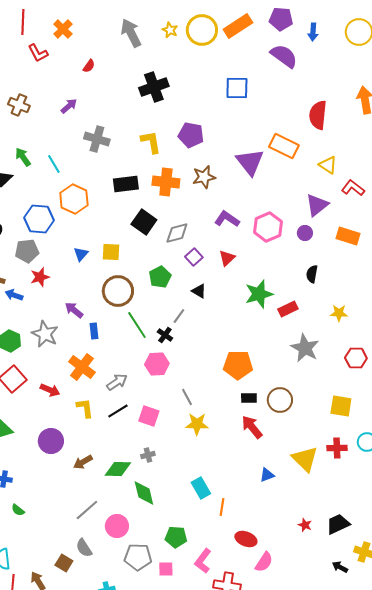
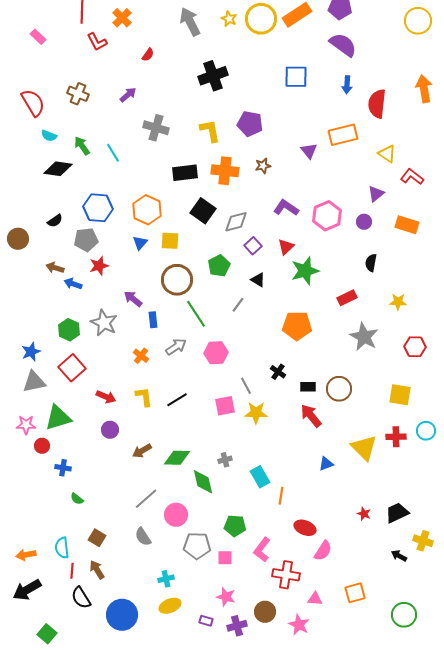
blue arrow: (313, 32) -> (347, 85), moved
orange rectangle: (284, 146) -> (343, 135), turned -40
purple triangle: (250, 162) -> (309, 151), size x0.6
brown star: (204, 177) -> (263, 166), size x0.7
orange hexagon: (74, 199) -> (147, 210), moved
purple triangle: (317, 205) -> (376, 194), size x0.7
green star: (259, 294) -> (305, 271), moved
black cross: (165, 335) -> (278, 372), moved
orange pentagon: (238, 365) -> (297, 326), moved
orange cross: (82, 367) -> (141, 356), size x0.6
gray arrow: (117, 382) -> (176, 347), moved
red arrow: (50, 390) -> (106, 397), moved
pink square: (149, 416) -> (225, 406), moved, turned -30
purple circle: (51, 441) -> (110, 430), size x0.7
gray cross: (148, 455) -> (225, 460), moved
brown square: (64, 563) -> (97, 538), moved

